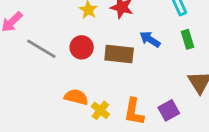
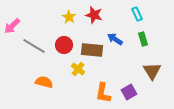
orange semicircle: (76, 97) -> (44, 82), moved
yellow cross: (100, 110) -> (78, 69), moved

